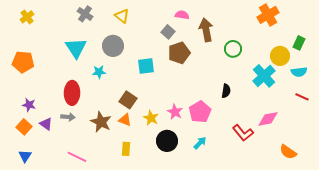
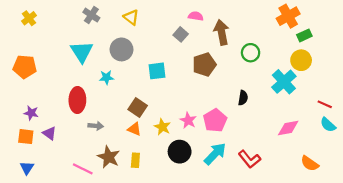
green rectangle: (299, 43) -> (304, 35), moved, turned 40
brown pentagon: (179, 53) -> (204, 65), moved
cyan semicircle: (299, 72) -> (328, 125), moved, turned 49
gray arrow: (68, 117) -> (96, 126), moved
brown star: (101, 122) -> (109, 157), moved
orange square: (24, 127) -> (26, 137), turned -35
red L-shape: (243, 133) -> (249, 159), moved
cyan arrow: (200, 143) -> (215, 154), size x1.6

